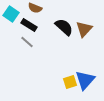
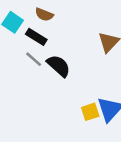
black semicircle: (64, 27) -> (59, 66), moved

